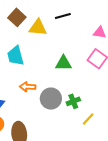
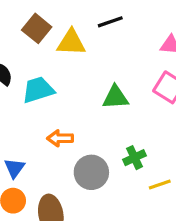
cyan trapezoid: (16, 56) -> (38, 90), turned 90
gray circle: (51, 99) -> (91, 172), moved
yellow line: (88, 119) -> (160, 184), turned 32

